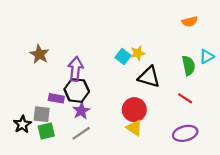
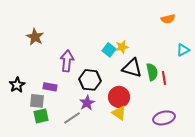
brown star: (39, 54) -> (35, 37), moved
green semicircle: (189, 66) -> (152, 72), moved
black hexagon: (77, 90) -> (90, 80), moved
red line: (185, 98) -> (164, 78), moved, turned 48
purple star: (81, 111) -> (87, 103), moved
black star: (22, 124) -> (17, 85), moved

